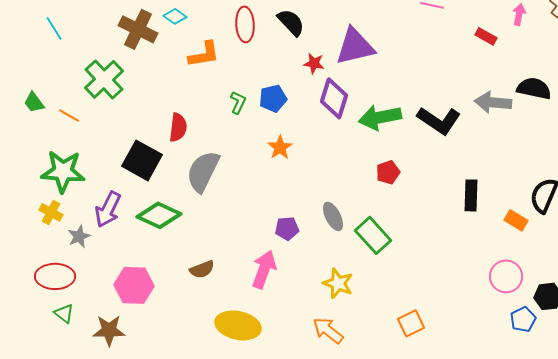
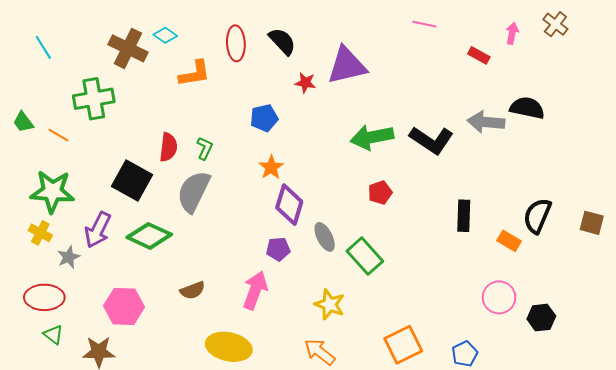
green cross: (104, 79) -> (94, 99), turned 33
purple diamond: (334, 98) -> (289, 205), moved
green L-shape: (238, 102) -> (205, 148), moved
blue pentagon: (523, 319) -> (465, 354), moved
orange square: (411, 323) -> (403, 345), size x1.4

